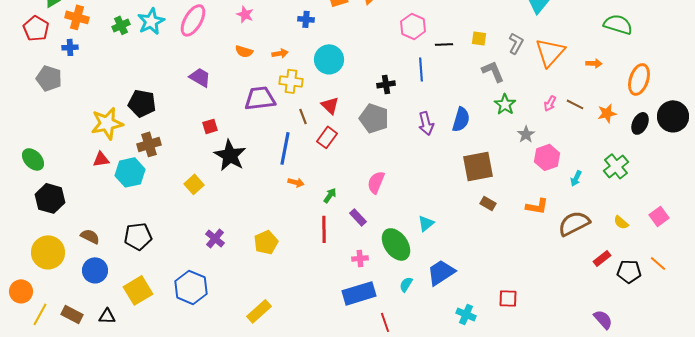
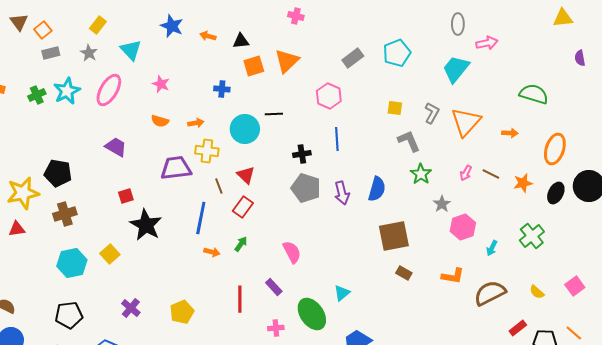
black line: (444, 44) -> (274, 114), moved
gray pentagon: (374, 118) -> (306, 188), moved
cyan hexagon: (130, 172) -> (72, 263), moved
pink semicircle: (376, 182) -> (292, 252), turned 130
green arrow: (330, 195) -> (241, 244), moved
black pentagon: (138, 236) -> (69, 315), moved

